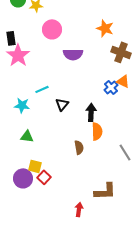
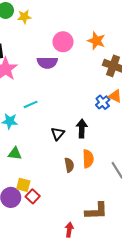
pink circle: (52, 29) -> (63, 42), moved
purple semicircle: (73, 54) -> (47, 63), moved
black triangle: (62, 104) -> (58, 134), moved
orange semicircle: (97, 131) -> (88, 159), moved

